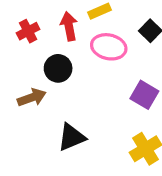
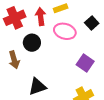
red cross: (28, 31) -> (15, 18), size x1.5
brown arrow: (32, 98) -> (14, 60), turned 90

